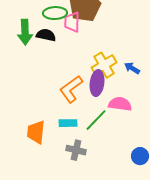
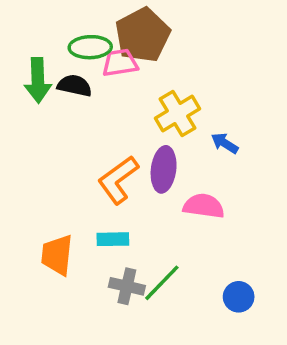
pink trapezoid: (72, 22) -> (120, 63), turned 80
yellow cross: (104, 65) -> (178, 113), moved
green line: (96, 120) -> (162, 283), moved

